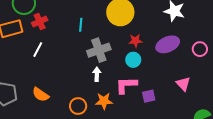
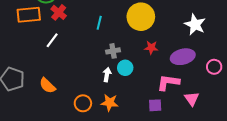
red cross: (40, 21) -> (59, 12), turned -35
gray cross: (99, 50) -> (113, 51), size x0.6
cyan circle: (133, 60) -> (125, 68), moved
pink L-shape: (126, 85) -> (168, 82), moved

